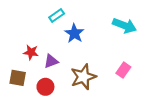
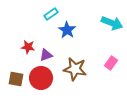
brown star: (83, 77) -> (75, 69), turned 30
brown square: (18, 78) -> (16, 79), moved
red circle: (45, 87) -> (41, 78), size x1.5

